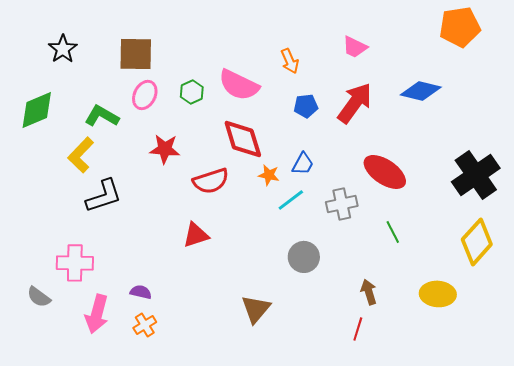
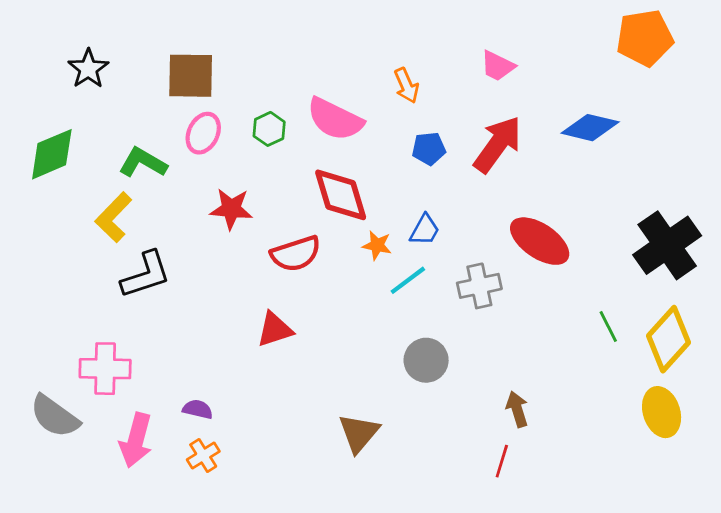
green line: (393, 232) -> (608, 327), moved
yellow ellipse: (438, 294) -> (662, 412), moved, turned 68
gray semicircle: (39, 297) -> (55, 416), size x1.5

